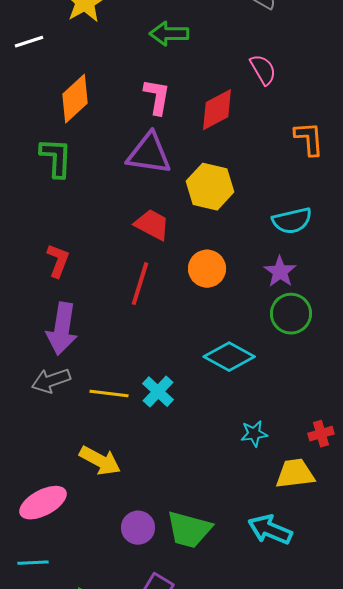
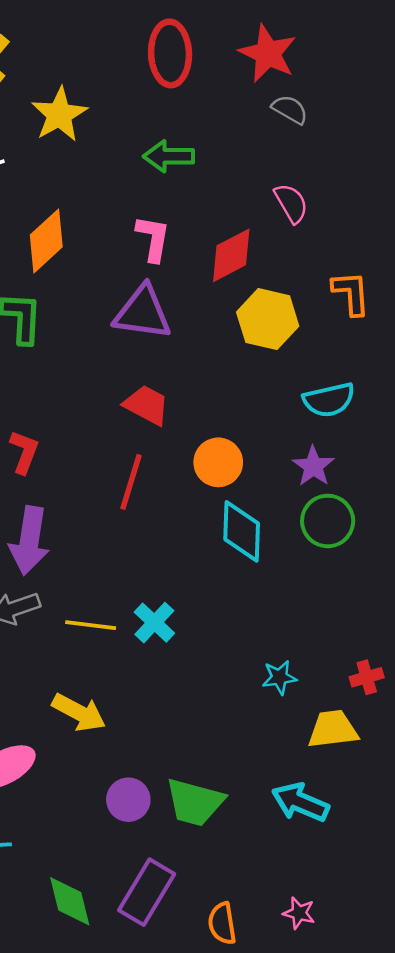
yellow hexagon: (210, 187) -> (268, 319), moved
cyan diamond: (229, 357) -> (242, 531), moved, turned 63

